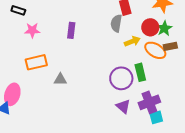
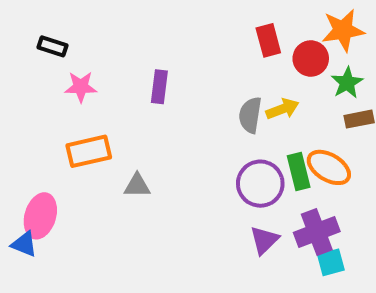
gray semicircle: (116, 23) -> (250, 115), moved
red circle: (150, 27) -> (311, 59), moved
orange ellipse: (155, 50) -> (329, 167), moved
purple triangle: (123, 106) -> (264, 240), turned 35

